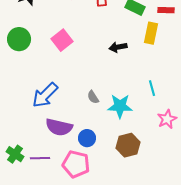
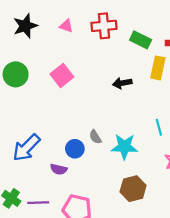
blue arrow: (45, 95) -> (26, 148), moved
purple semicircle: (59, 127) -> (59, 169), size x0.6
blue circle: (87, 138) -> (75, 149), moved

